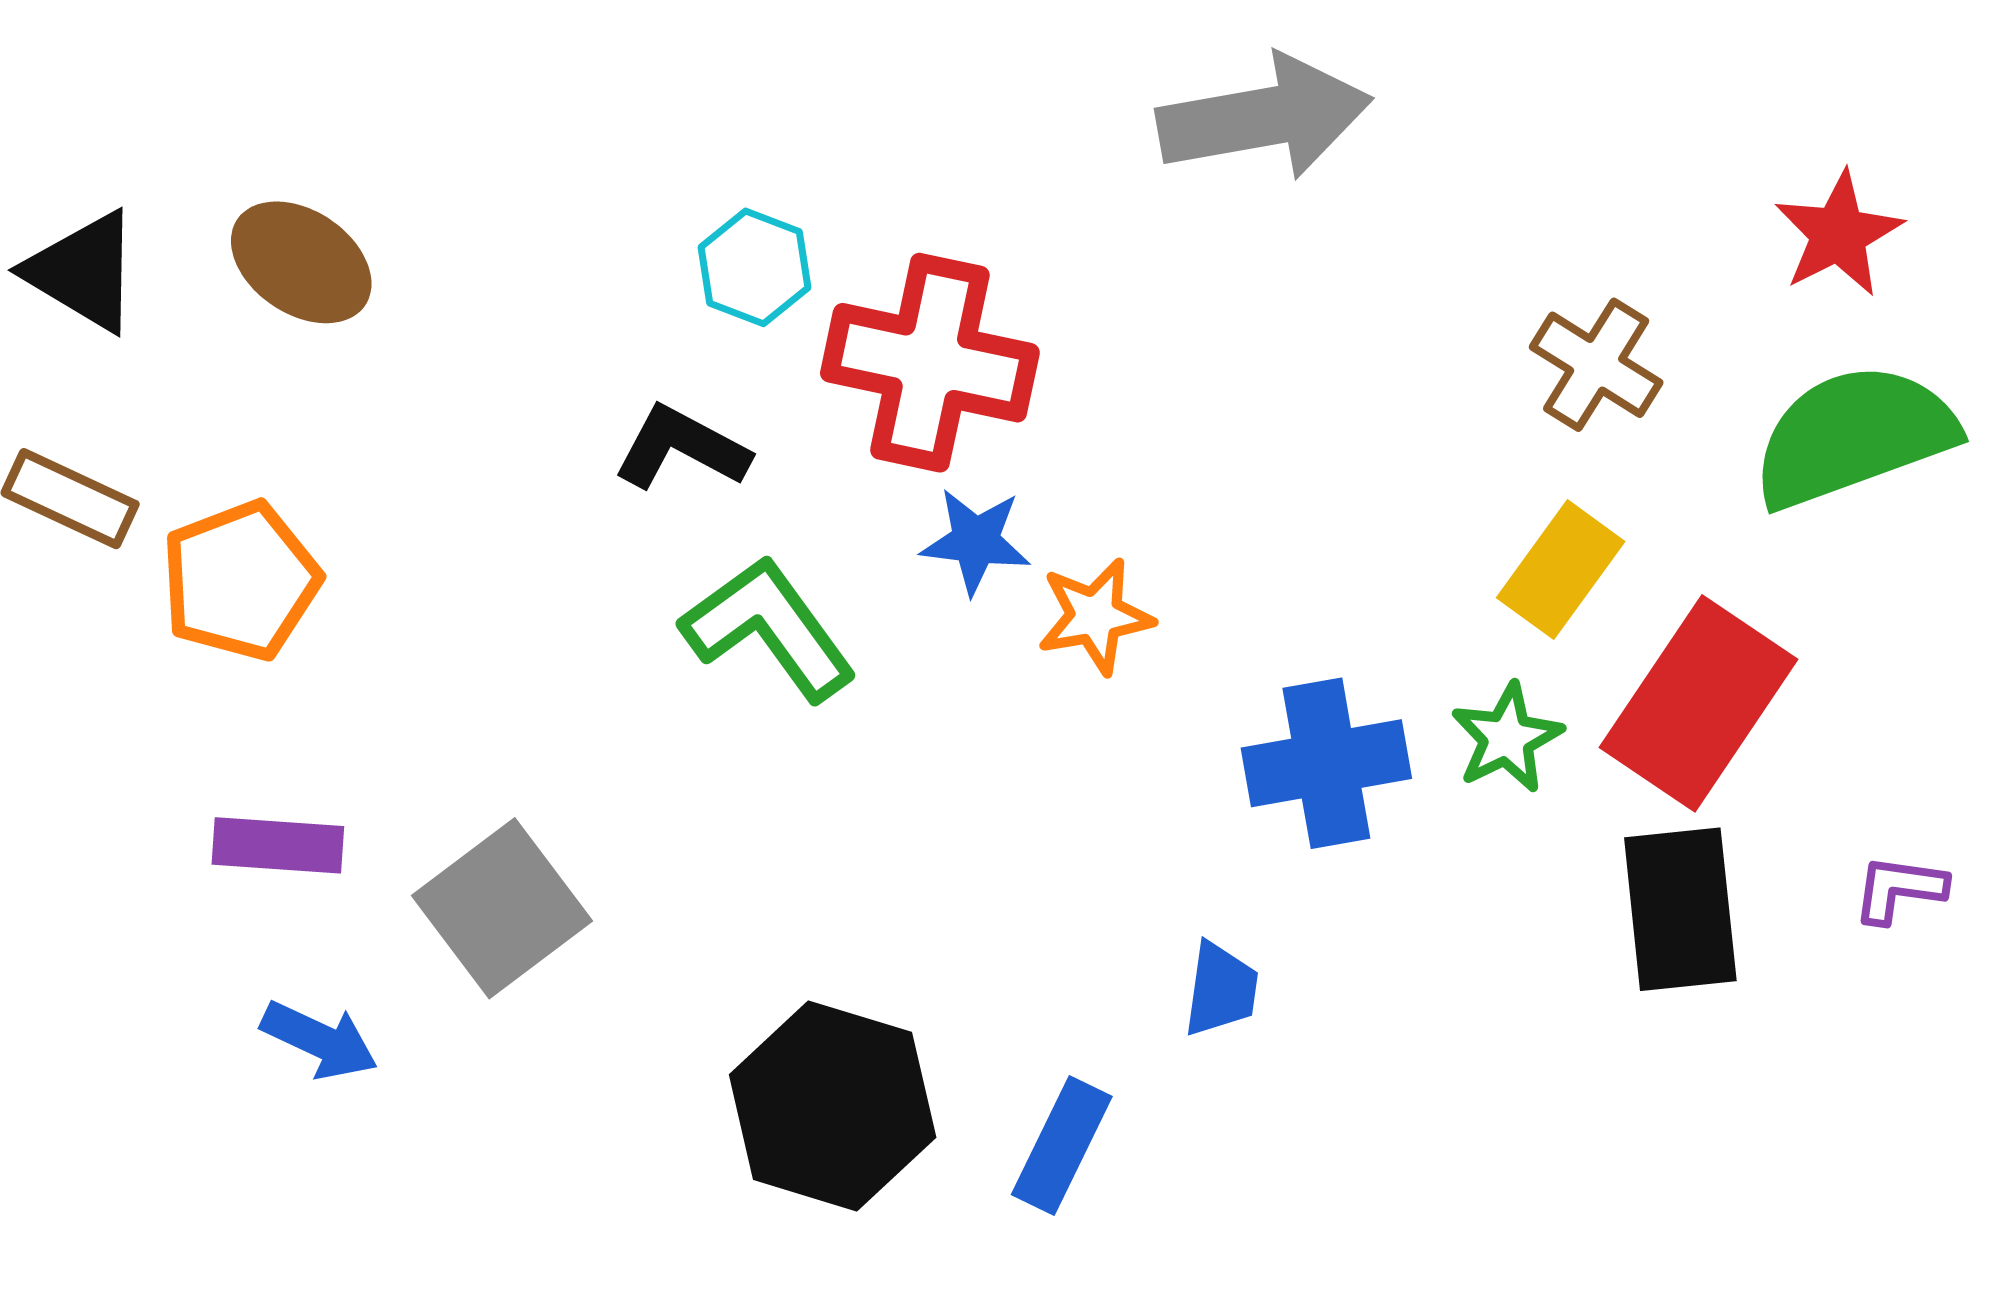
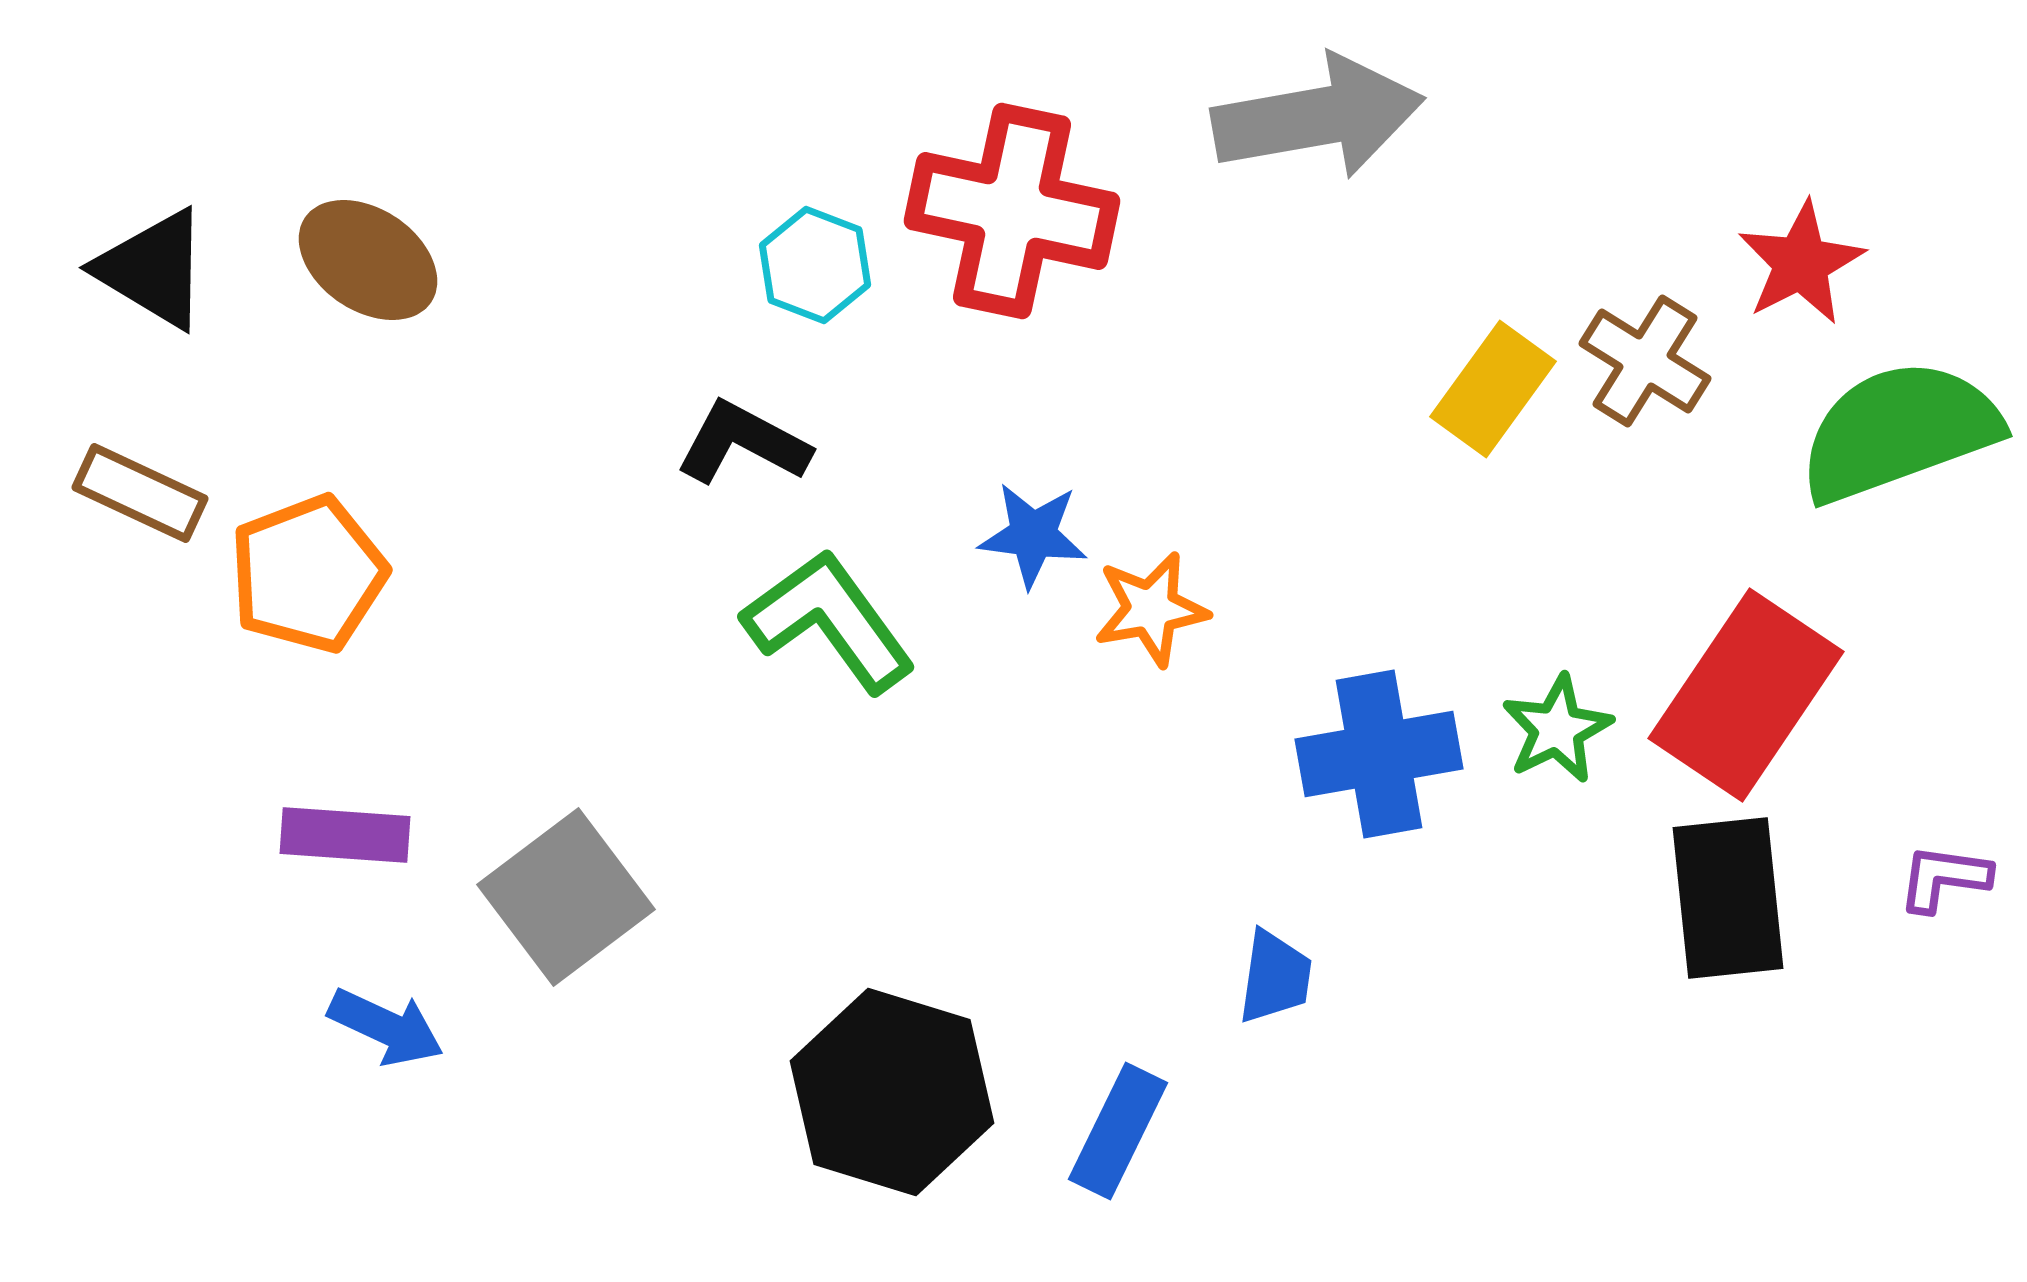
red star: (1838, 234) -> (1801, 263), moved
red cross: (930, 363) -> (1012, 211), moved
yellow rectangle: (1561, 570) -> (1493, 389), moved

